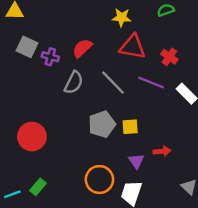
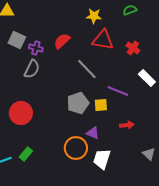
gray semicircle: (74, 83) -> (32, 69), moved
purple line: (151, 83) -> (118, 91), moved
purple triangle: (136, 161) -> (93, 133), moved, turned -32

